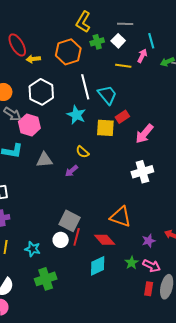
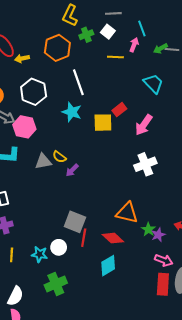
cyan trapezoid: (107, 95) -> (153, 84), moved
yellow semicircle: (82, 152) -> (59, 157), moved
white circle: (61, 240) -> (59, 247), moved
green star: (132, 263) -> (148, 229), moved
red rectangle: (149, 289) -> (163, 284), size x1.5

